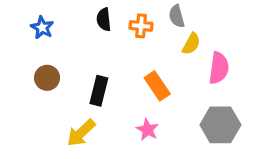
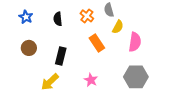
black semicircle: (104, 19) -> (58, 19), moved
orange cross: (141, 26) -> (87, 16), turned 32
orange rectangle: (157, 86) -> (97, 43), moved

